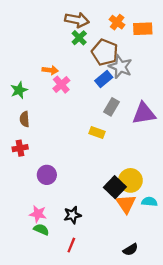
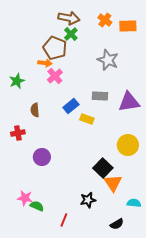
brown pentagon: (105, 52) -> (55, 48), moved
blue rectangle: (104, 79) -> (71, 106), moved
gray rectangle: (111, 107) -> (100, 96), turned 63
brown semicircle: (25, 119) -> (35, 110), moved
yellow circle: (130, 180) -> (128, 145), moved
cyan semicircle: (149, 202) -> (134, 203), moved
pink star: (38, 214) -> (25, 198), moved
black star: (72, 215) -> (88, 200), moved

